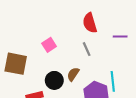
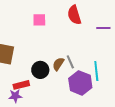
pink square: (49, 45) -> (39, 20), moved, turned 32
gray line: (87, 49) -> (70, 62), moved

